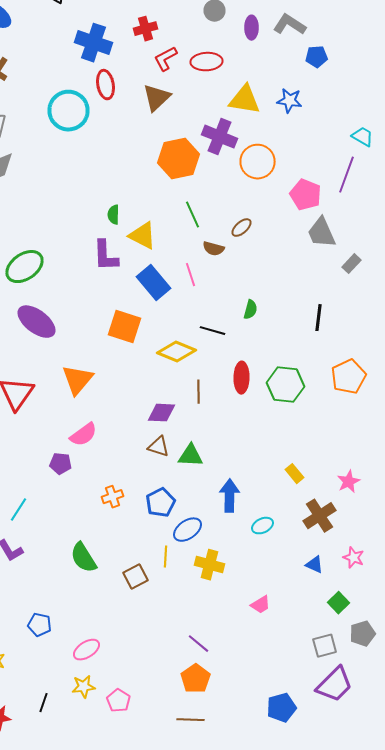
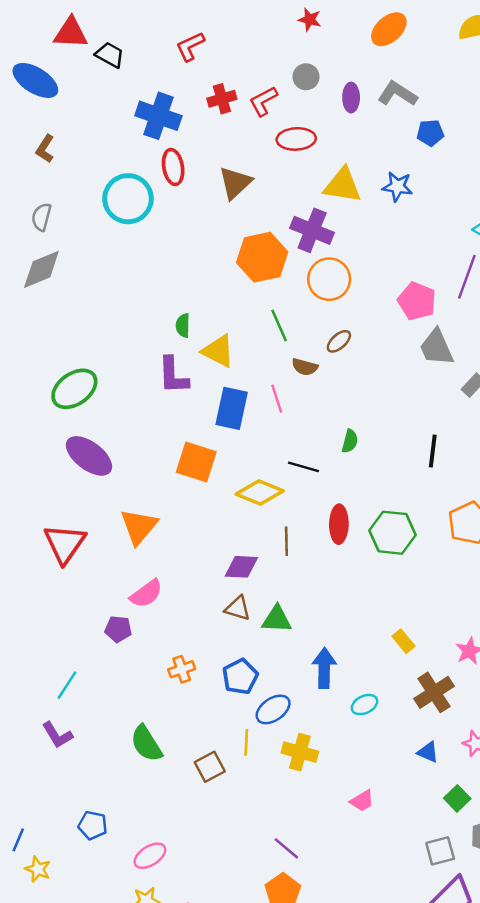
red L-shape: (166, 59) -> (263, 101), moved
orange circle: (258, 162) -> (329, 279), moved
blue rectangle: (154, 283) -> (232, 408), turned 52

